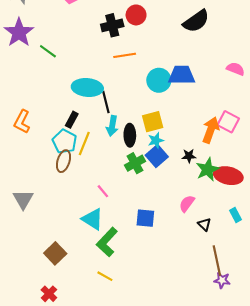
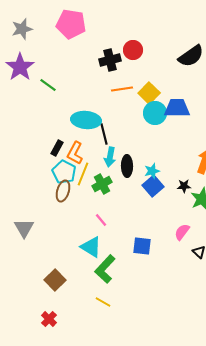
black rectangle: (72, 120) -> (57, 148), moved
orange L-shape: (22, 122) -> (75, 153), moved
yellow square: (153, 122) -> (149, 93), moved, turned -30
green cross: (135, 163) -> (102, 184), moved

